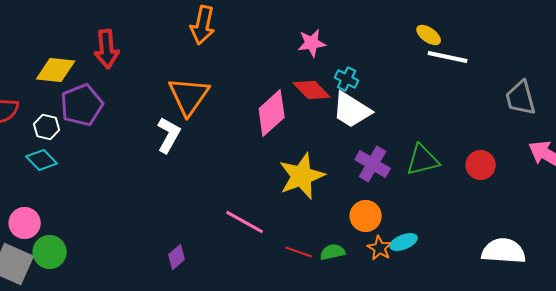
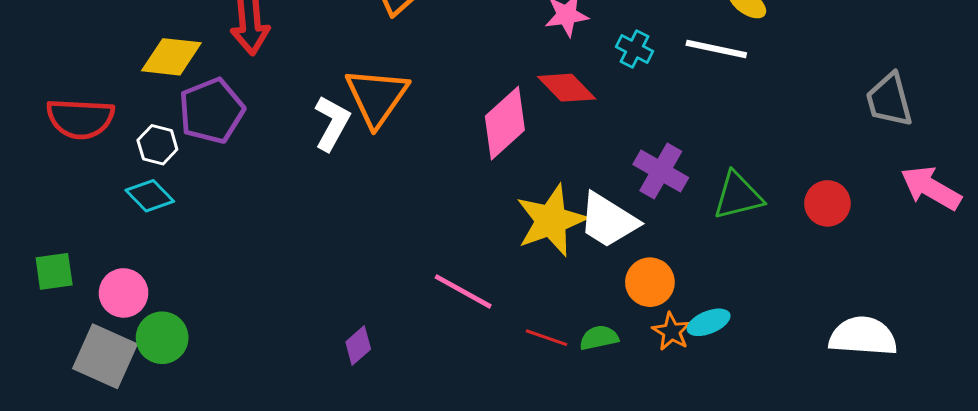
white line: (448, 57) -> (716, 49), moved
cyan cross: (347, 79) -> (635, 49), moved
white trapezoid: (352, 110) -> (608, 220), moved
white L-shape: (169, 135) -> (332, 123), moved
purple cross: (373, 164) -> (661, 171), moved

